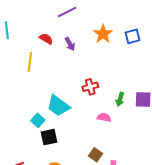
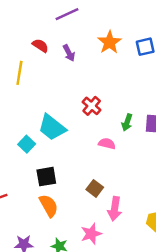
red cross: (90, 87) -> (92, 106), turned -35
black square: (49, 137) -> (46, 177), moved

